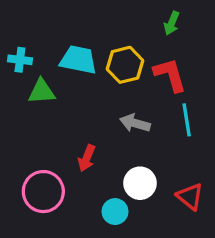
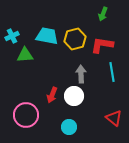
cyan cross: (20, 60) -> (12, 36), turned -32
red L-shape: (170, 75) -> (102, 45), turned -65
gray arrow: (135, 123) -> (81, 74), turned 72
white circle: (140, 183) -> (74, 96), moved

